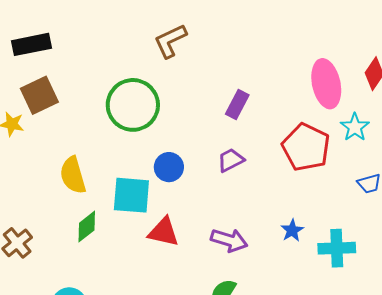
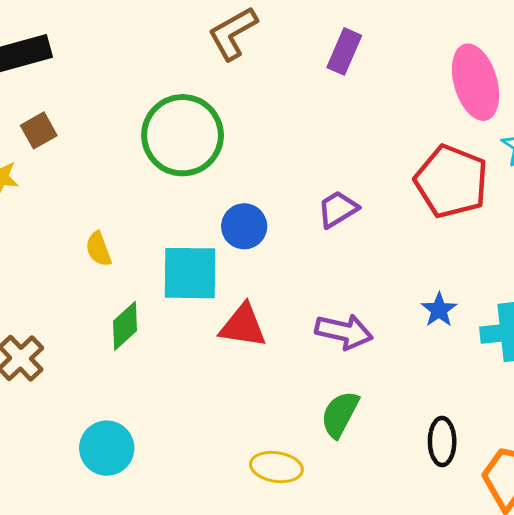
brown square: (39, 95) -> (39, 130), size x0.6
purple rectangle: (237, 104) -> (344, 51), moved
yellow semicircle: (73, 175) -> (98, 249), size x0.6

